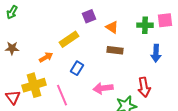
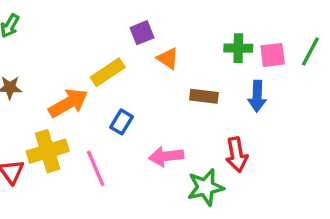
pink square: (165, 20) -> (273, 55), moved
orange triangle: (112, 27) -> (168, 58), moved
brown rectangle: (115, 50) -> (204, 96), moved
orange arrow: (46, 57) -> (68, 103), size x1.6

